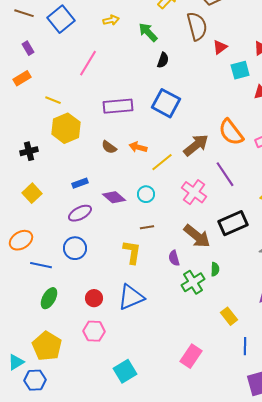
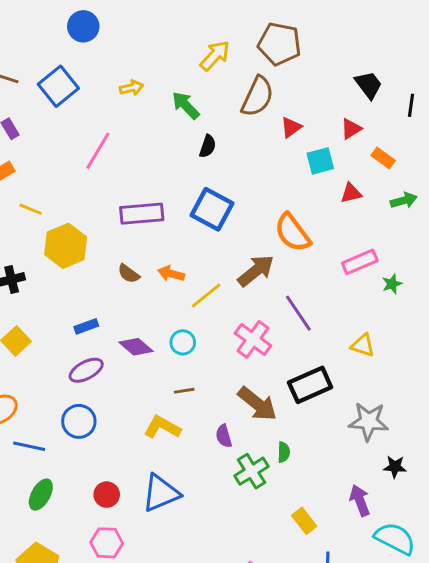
brown semicircle: (197, 26) -> (257, 97), turned 40
yellow line: (53, 100) -> (31, 209), moved
orange semicircle: (231, 132) -> (292, 233), moved
yellow L-shape: (132, 252) -> (162, 427), turned -70

